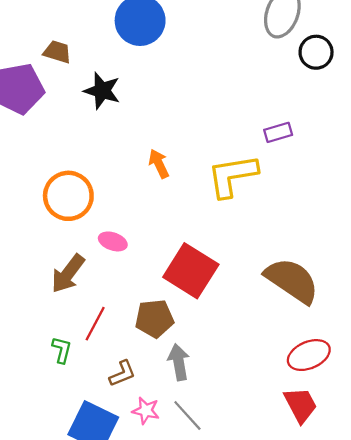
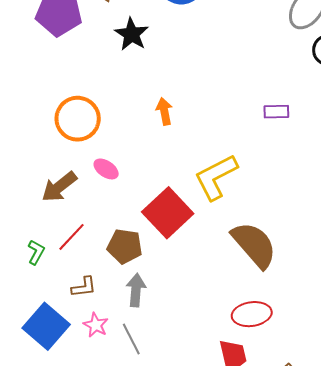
yellow L-shape: (232, 176) -> (216, 177), moved, turned -33

